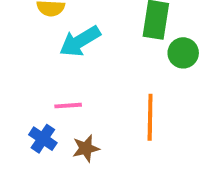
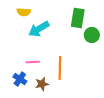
orange line: (150, 117) -> (60, 68), moved

